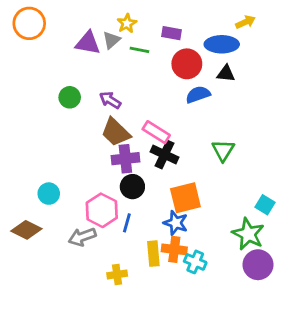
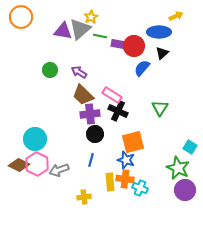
purple rectangle: (171, 33) -> (118, 44), moved
gray triangle: (112, 40) -> (80, 29), size x1.6
black triangle: (226, 74) -> (162, 53), turned -48
blue semicircle: (198, 95) -> (142, 68), turned -30
cyan circle: (49, 194) -> (35, 139), size x1.5
pink hexagon: (102, 210) -> (37, 164), moved

